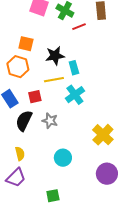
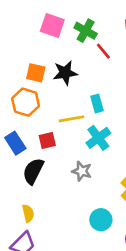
red line: (79, 27) -> (103, 51), turned 72
black star: (55, 56) -> (65, 73), moved
gray star: (50, 121) -> (82, 171), moved
cyan circle: (63, 158) -> (101, 220), moved

